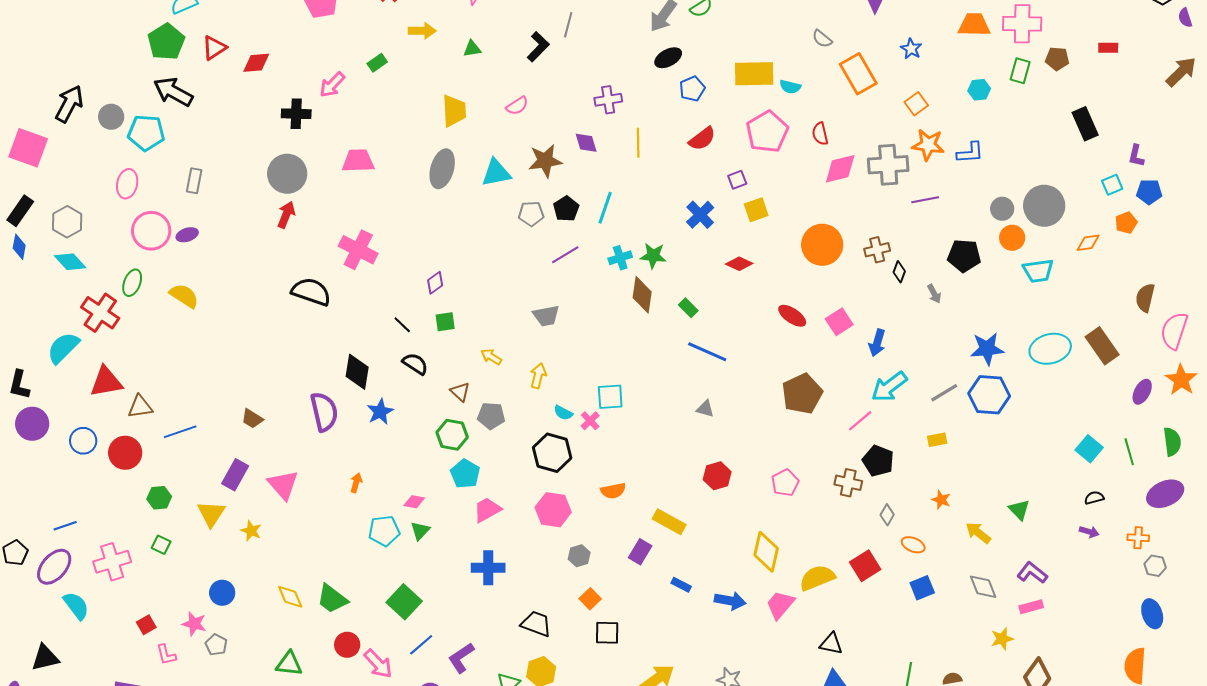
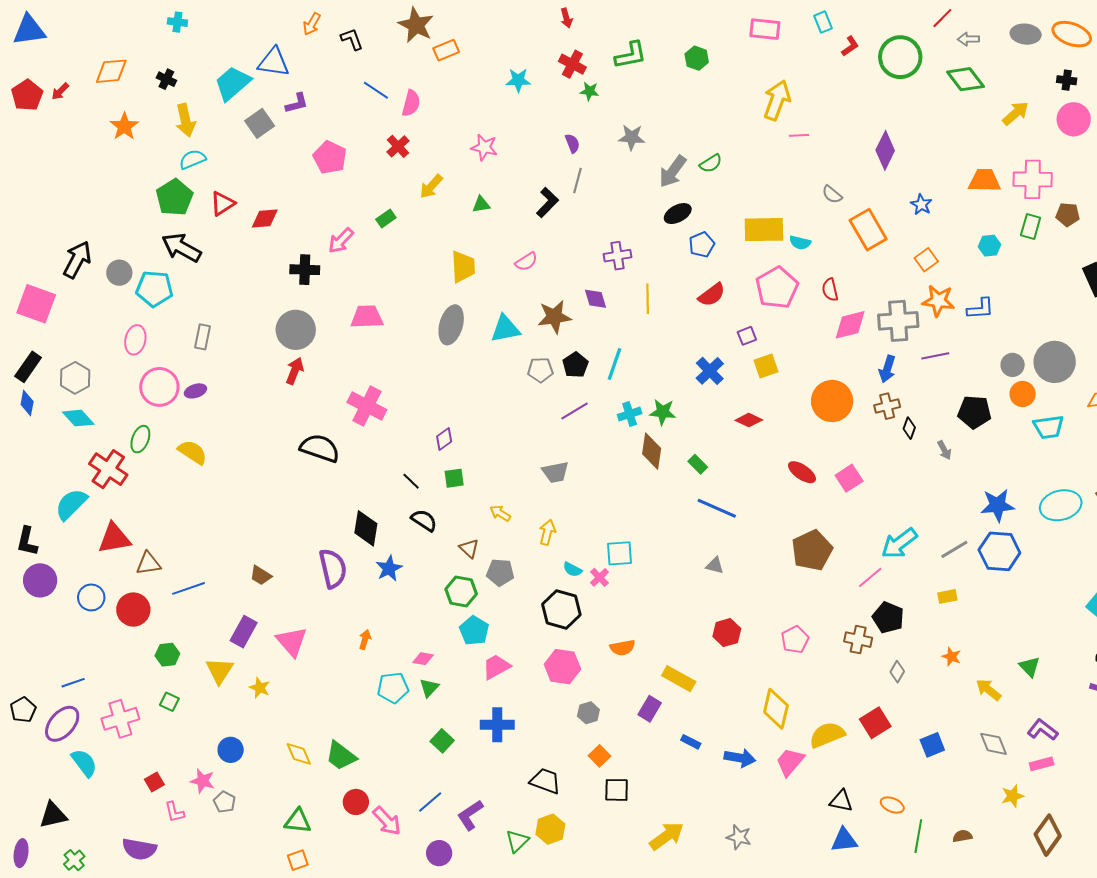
yellow arrow: (422, 31) -> (431, 186), turned 132
blue arrow: (877, 343) -> (887, 369), moved
orange ellipse: (913, 545) -> (892, 805), moved
green square: (404, 602) -> (442, 741), moved, size x0.7

